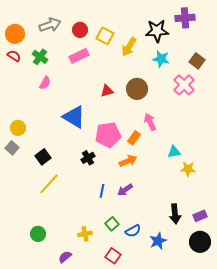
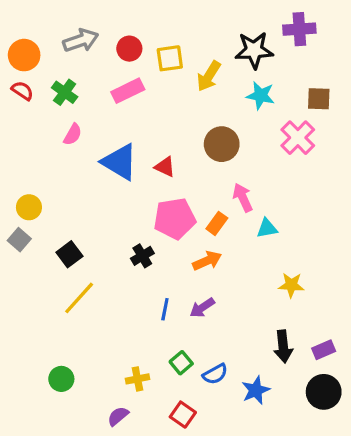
yellow square: (105, 36) -> (170, 58), turned -36
brown square: (197, 61) -> (319, 99), turned -35
red triangle: (107, 91) -> (165, 167), moved, turned 40
blue triangle: (74, 117) -> (120, 162), moved
cyan triangle: (174, 152) -> (267, 228), moved
yellow star: (188, 169) -> (291, 285), moved
purple semicircle: (65, 257) -> (118, 416), moved

